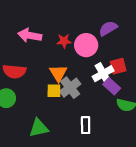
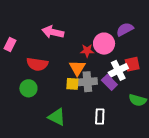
red star: (64, 41) -> (87, 51), moved
purple rectangle: (112, 86) -> (109, 82), moved
gray cross: (70, 88) -> (87, 82), turned 30
green triangle: (39, 128) -> (57, 117), turned 36

